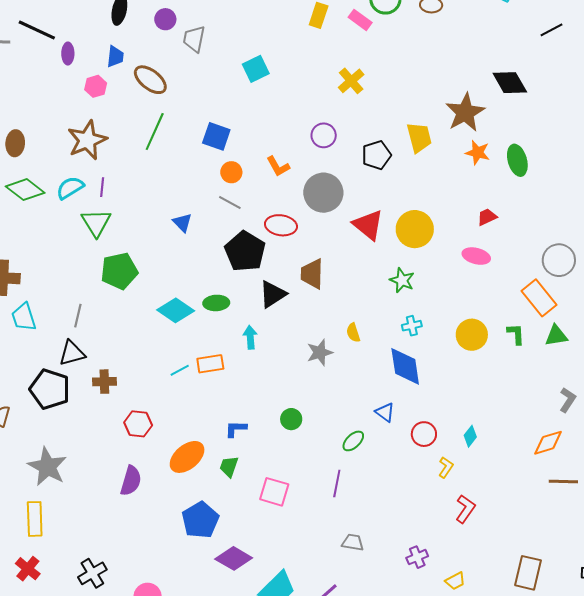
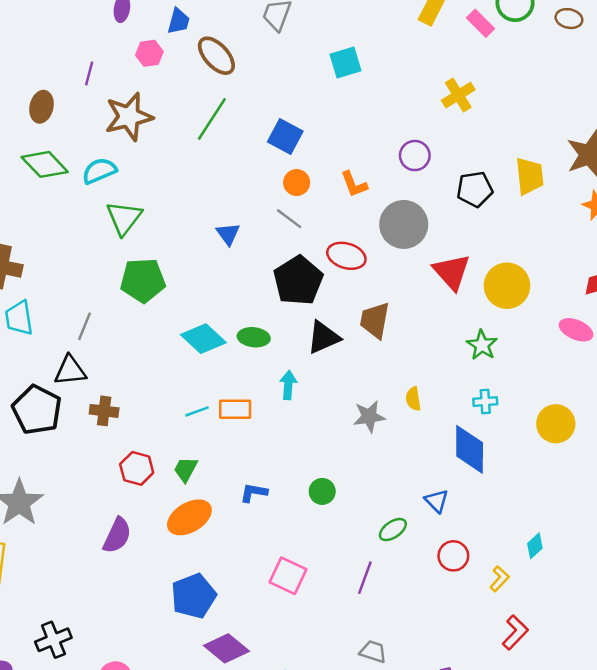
purple line: (102, 187) -> (89, 73), moved
red circle: (424, 434) -> (453, 556), moved
green trapezoid: (229, 466) -> (186, 469), moved

